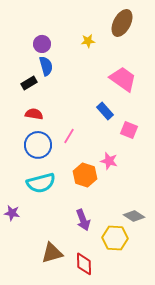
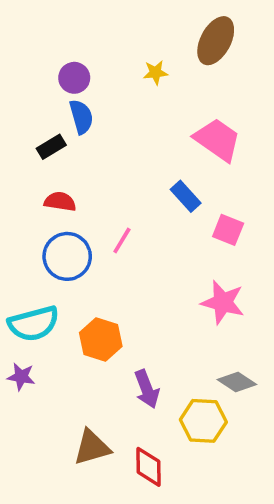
pink star: (109, 161) -> (223, 302), moved, size x1.4
orange hexagon: (85, 175) -> (101, 340), moved
cyan semicircle: (41, 183) -> (34, 324), moved

